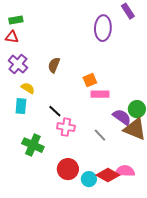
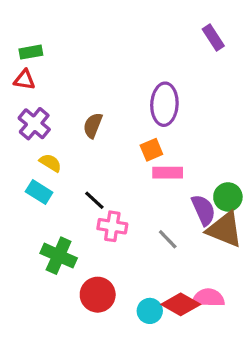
purple ellipse: (103, 28) -> (164, 104), moved
cyan rectangle: (21, 106) -> (39, 192), turned -63
purple semicircle: (122, 117) -> (203, 210), turned 30
red circle: (68, 169) -> (98, 295), moved

